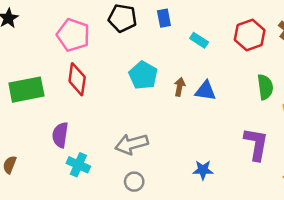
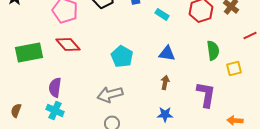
cyan pentagon: (143, 75) -> (122, 56), moved
red diamond: (77, 79) -> (68, 44), turned -50
brown arrow: (180, 87) -> (165, 82), moved
cyan cross: (78, 165) -> (55, 110), moved

